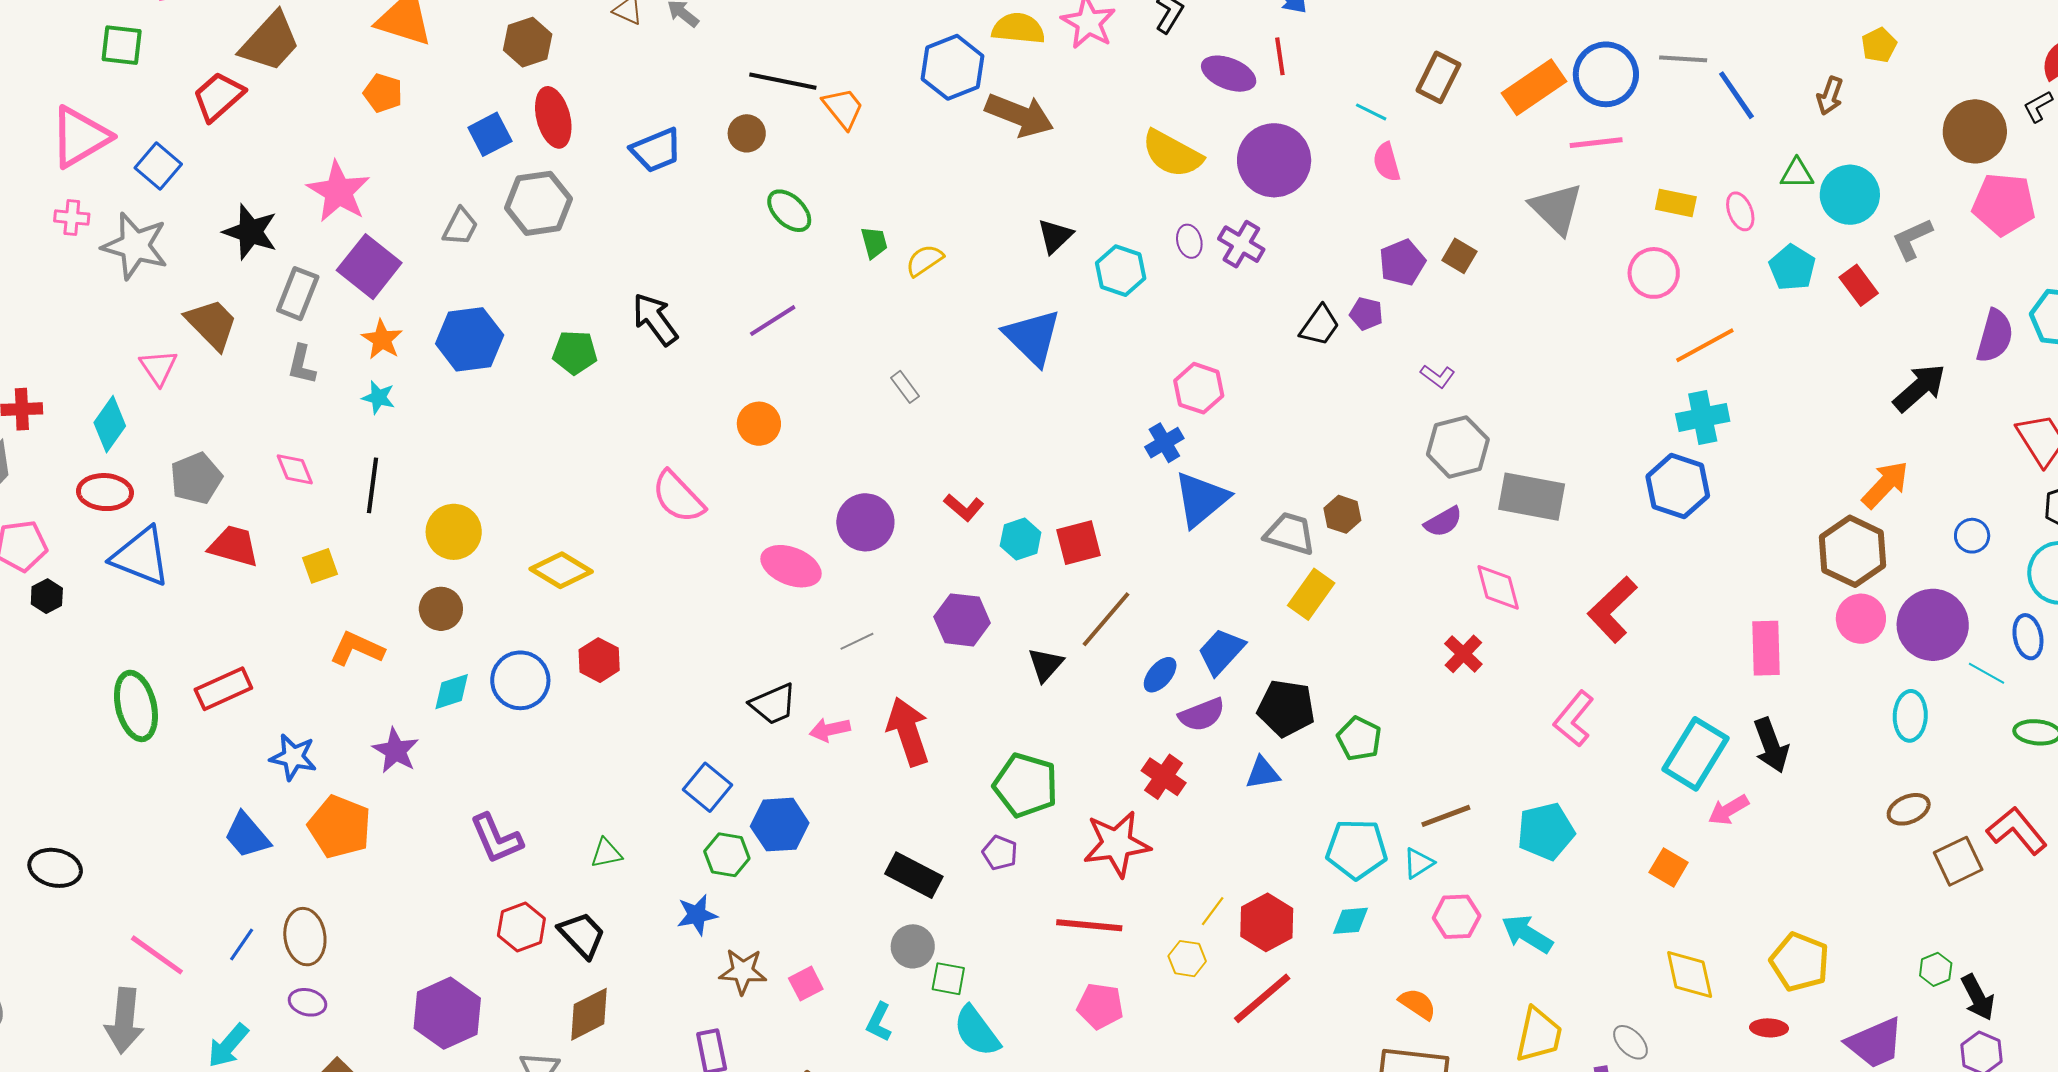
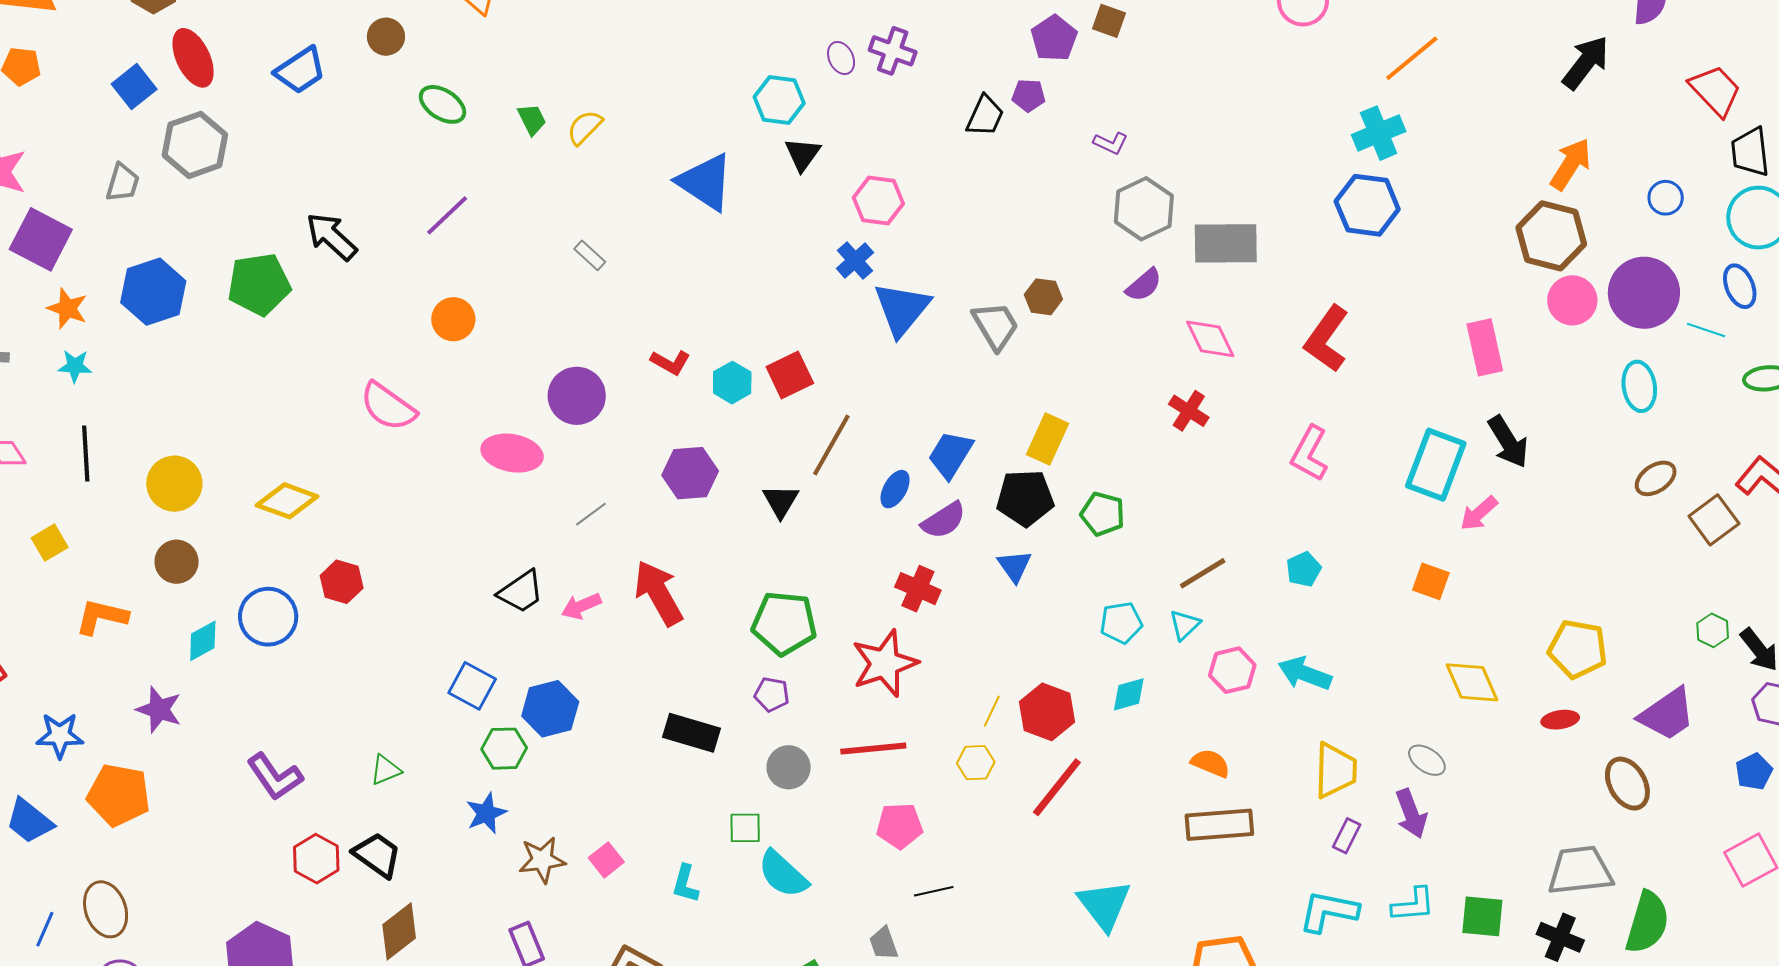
black triangle: (1055, 236) -> (802, 154), moved
orange line: (1705, 345) -> (1412, 58), moved
green pentagon: (575, 352) -> (259, 284), size x1.4
gray trapezoid: (1290, 533) -> (996, 326), turned 54
yellow rectangle: (1311, 594) -> (1048, 439), moved
blue triangle: (1263, 773) -> (1014, 566), turned -45
cyan pentagon: (1546, 831) -> (1304, 569), size x0.6
cyan pentagon: (1357, 849) -> (1121, 623), size x0.7
gray circle: (913, 946) -> (789, 767), moved

